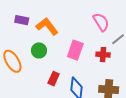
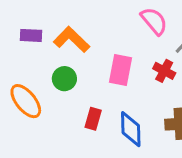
red cross: (103, 55) -> (164, 71), turned 32

